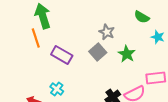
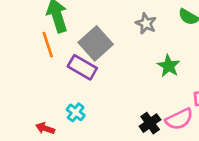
gray star: (107, 32) -> (146, 23), moved
gray square: (98, 52) -> (96, 43), moved, size x1.4

